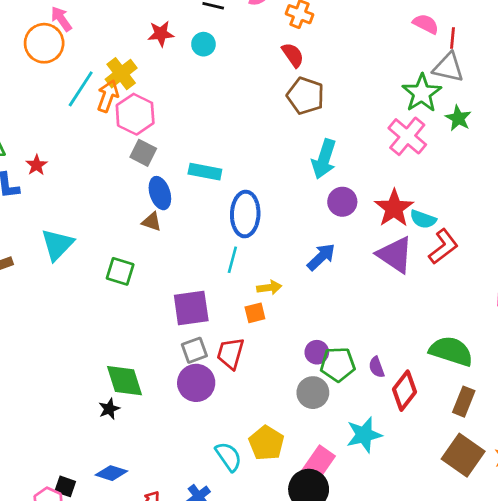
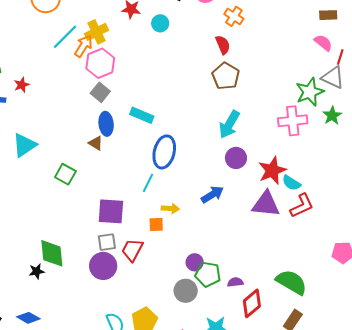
pink cross: (407, 136) -> (293, 121), turned 32
purple triangle: (395, 255) -> (266, 204), turned -40
purple semicircle: (377, 367) -> (235, 282), turned 91

